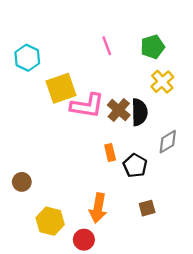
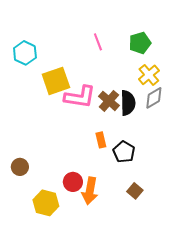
gray diamond: (168, 142) -> (154, 98), moved
brown square: (147, 208) -> (135, 191), turned -35
red circle: (84, 240) -> (73, 182), moved

